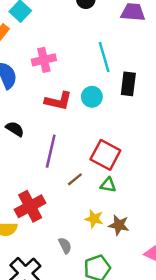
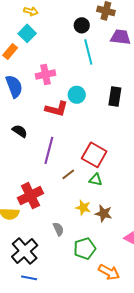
cyan line: (104, 57) -> (88, 52), moved
cyan circle: (92, 97) -> (77, 95), moved

